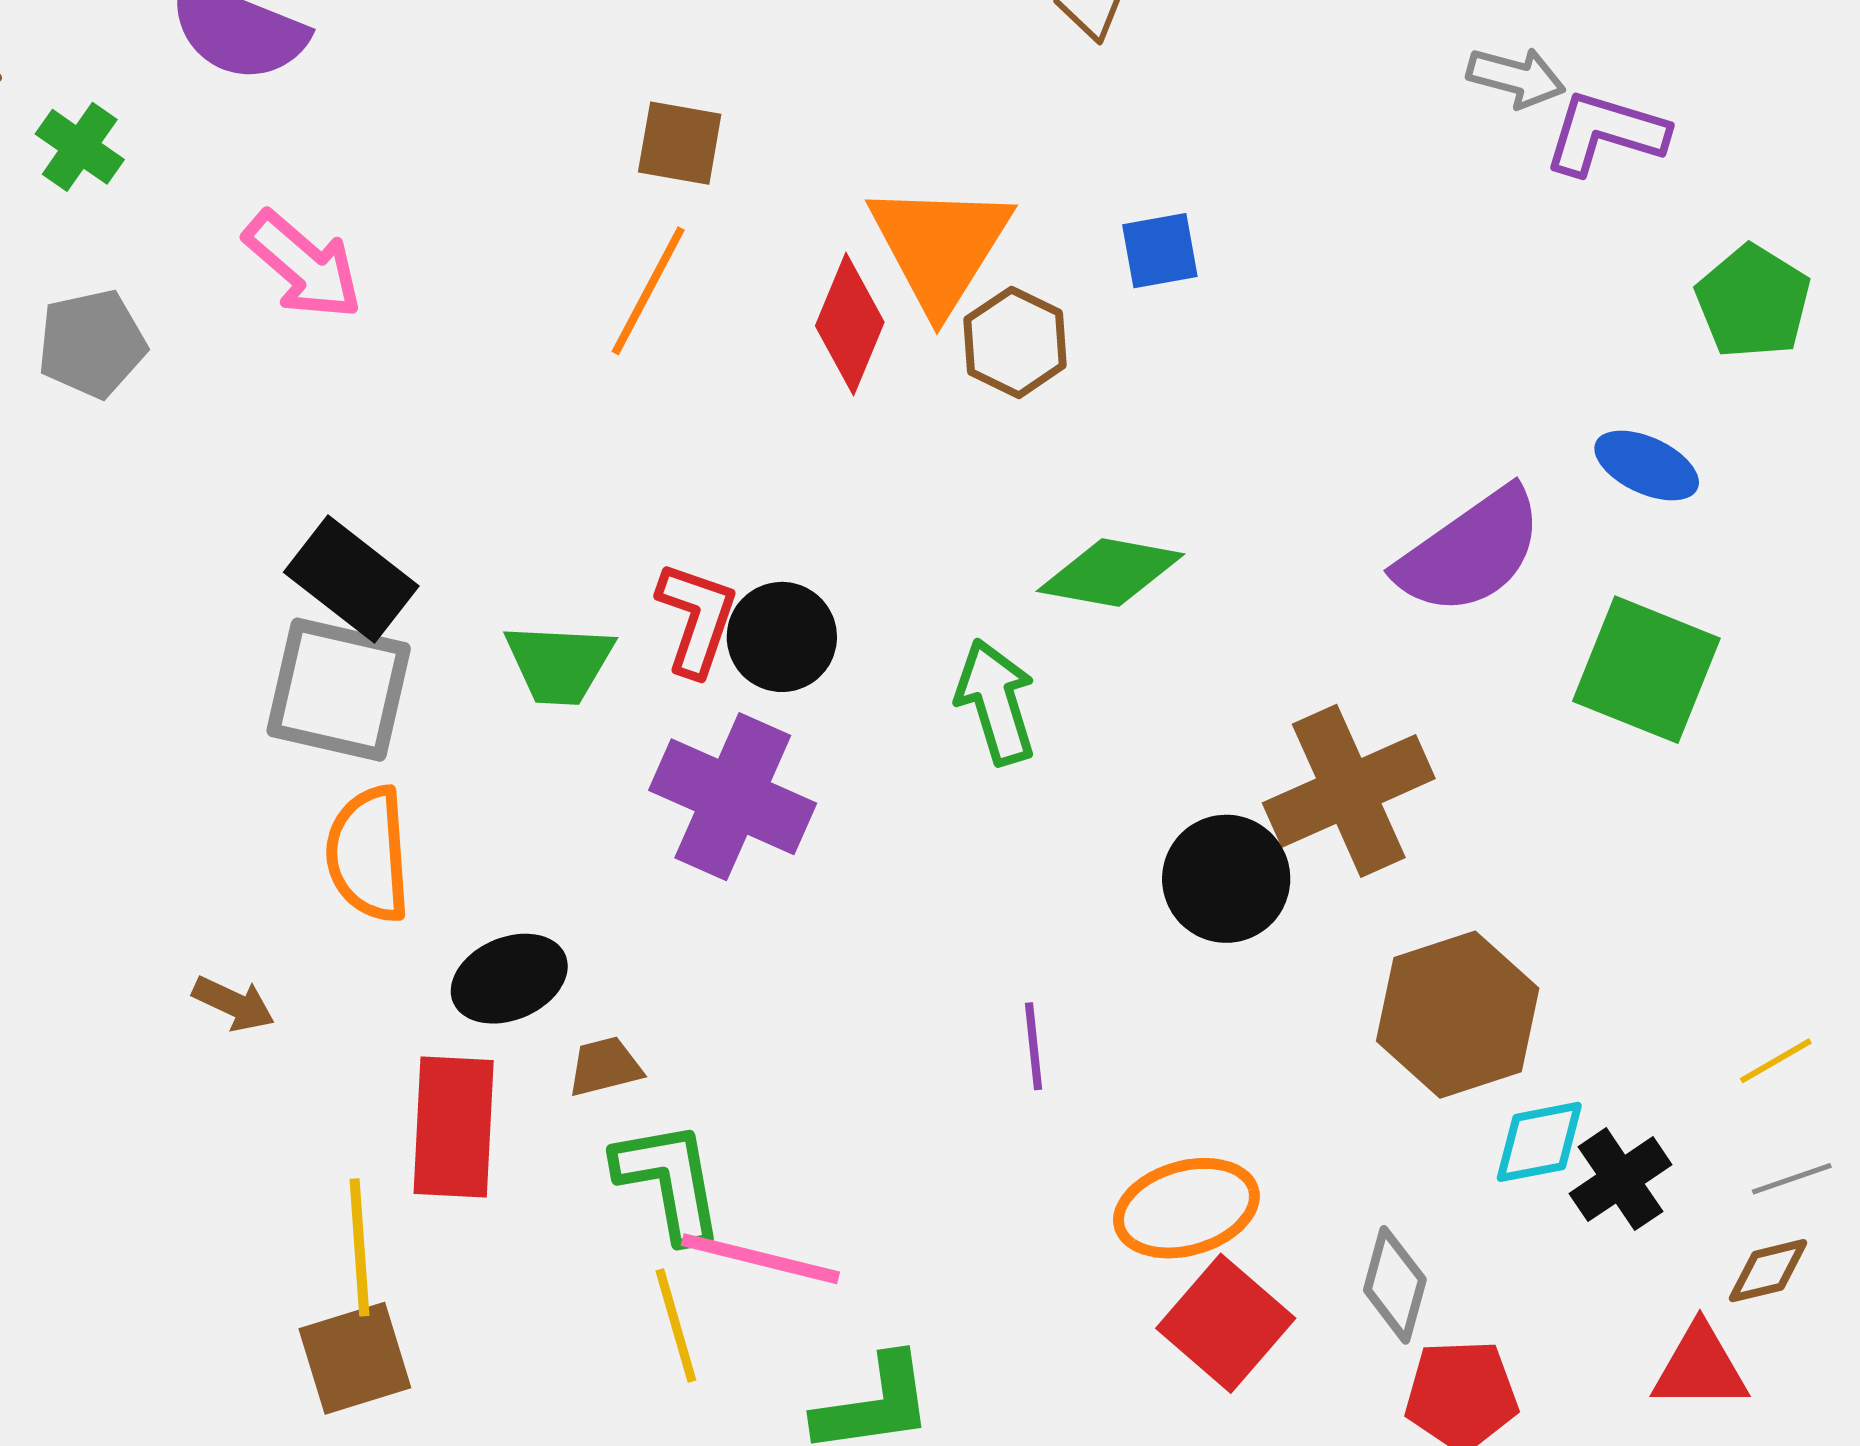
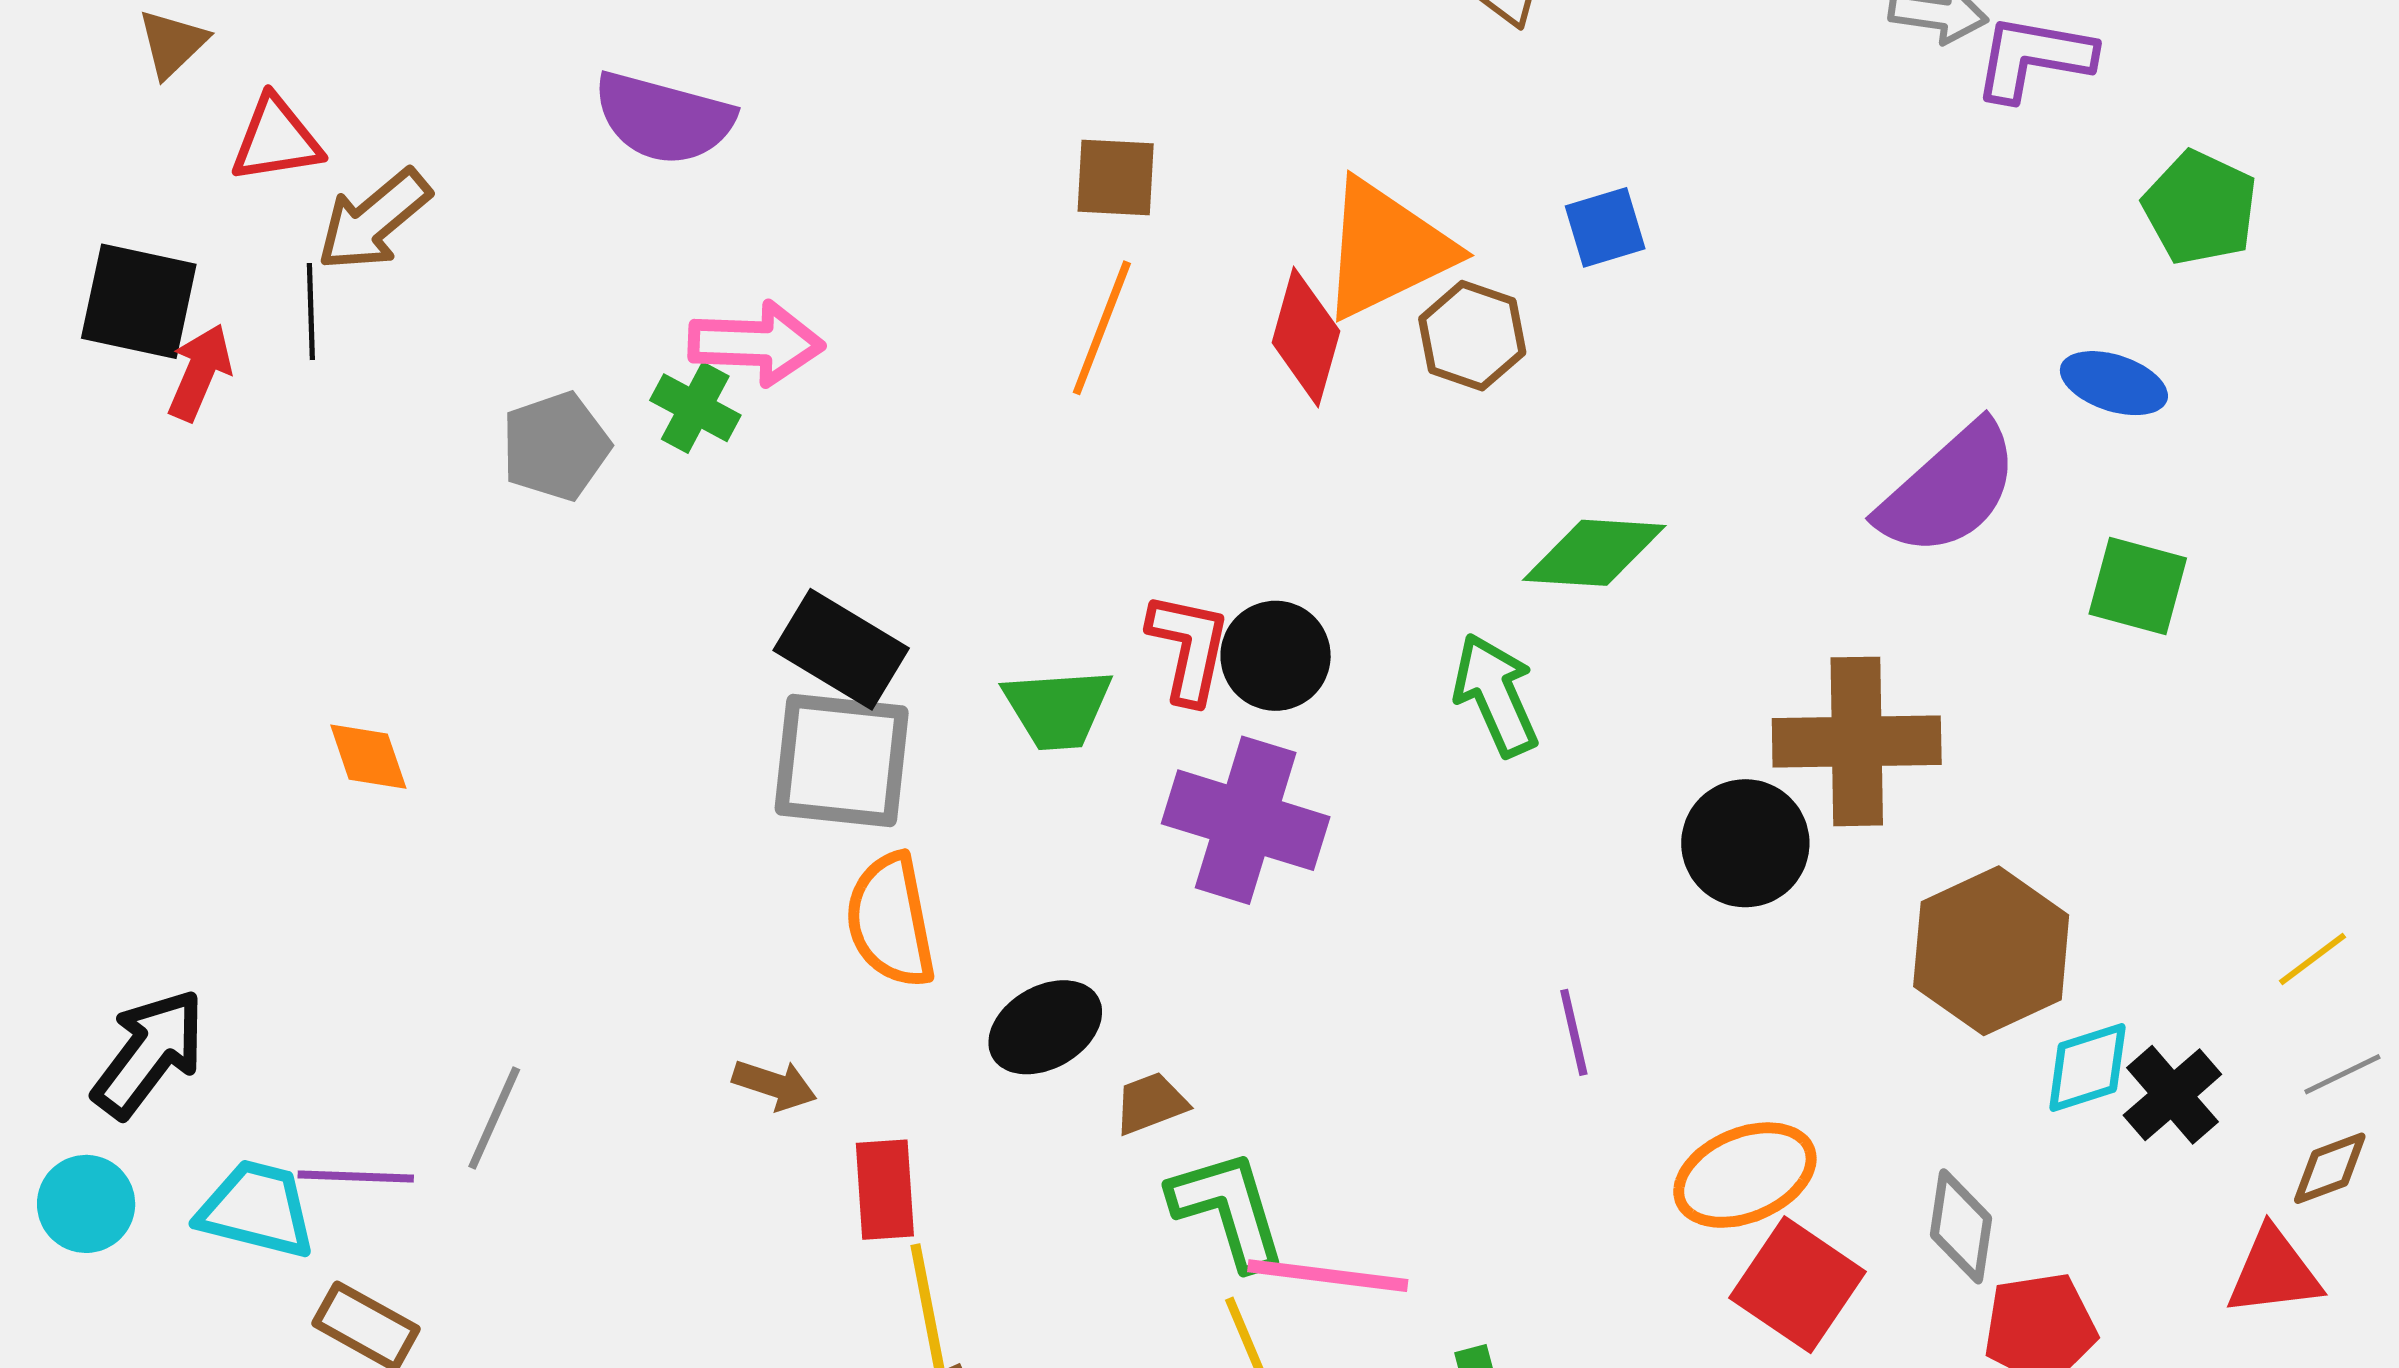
green cross: (80, 147) -> (695, 408), moved
orange triangle: (940, 246) -> (1386, 249), turned 39
pink arrow: (303, 265) -> (756, 343), turned -32
green square: (1646, 670) -> (2138, 586), size x0.7
brown cross: (1349, 791) -> (1857, 741), turned 30
red rectangle: (454, 1127) -> (885, 1190), moved, size x0.7

